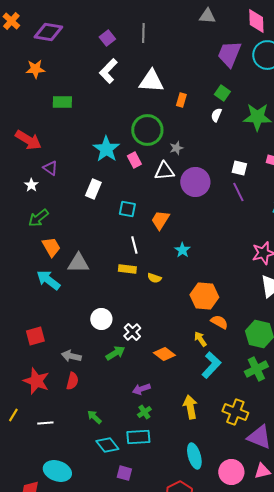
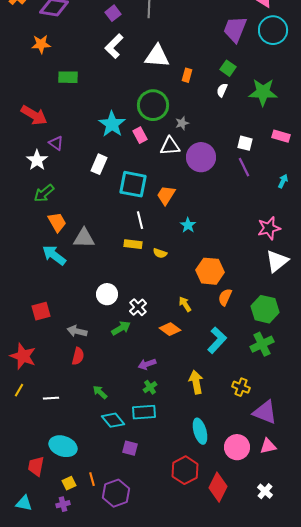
white star: (31, 185) -> (37, 160), size x1.5
cyan square: (127, 209) -> (133, 184), size x1.6
orange semicircle: (219, 322) -> (225, 297), turned -96
yellow arrow: (200, 339) -> (185, 304), moved
red star: (36, 381) -> (23, 356), moved
yellow cross: (235, 412) -> (241, 387), size x0.7

